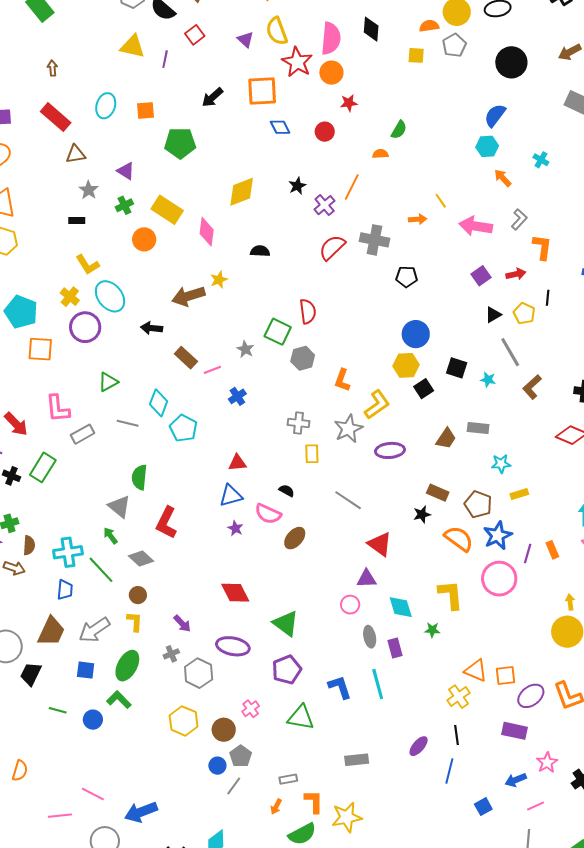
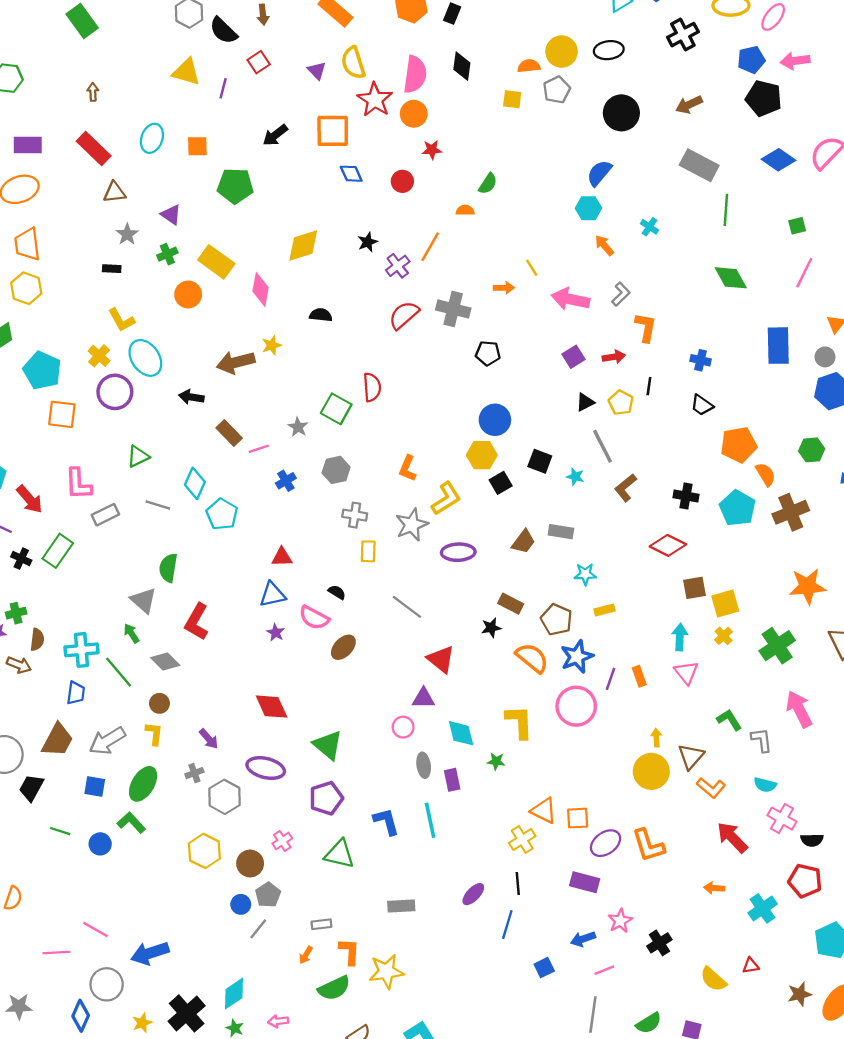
gray hexagon: (303, 358) -> (336, 470), moved

